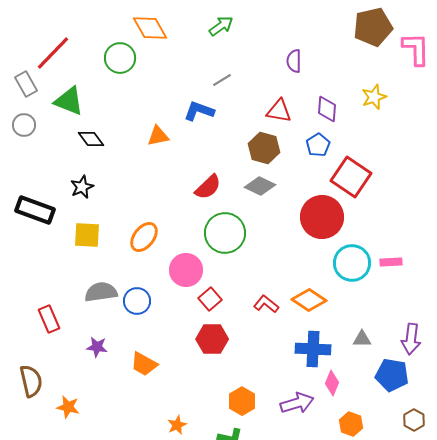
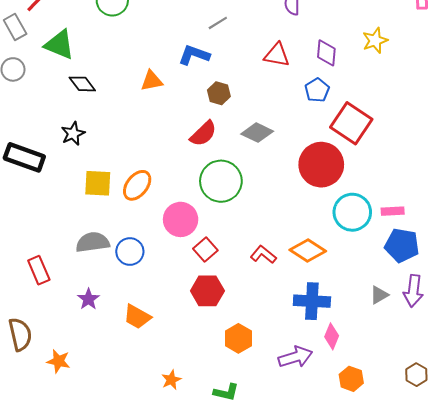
brown hexagon: (264, 148) -> (219, 93), moved, size x0.7
yellow square: (87, 235) -> (98, 183), moved
gray triangle: (362, 339) -> (379, 295), moved, turned -30
purple star: (97, 347) -> (88, 299), turned 30
blue pentagon: (392, 375) -> (402, 245), moved
orange hexagon: (242, 401) -> (238, 338), moved

